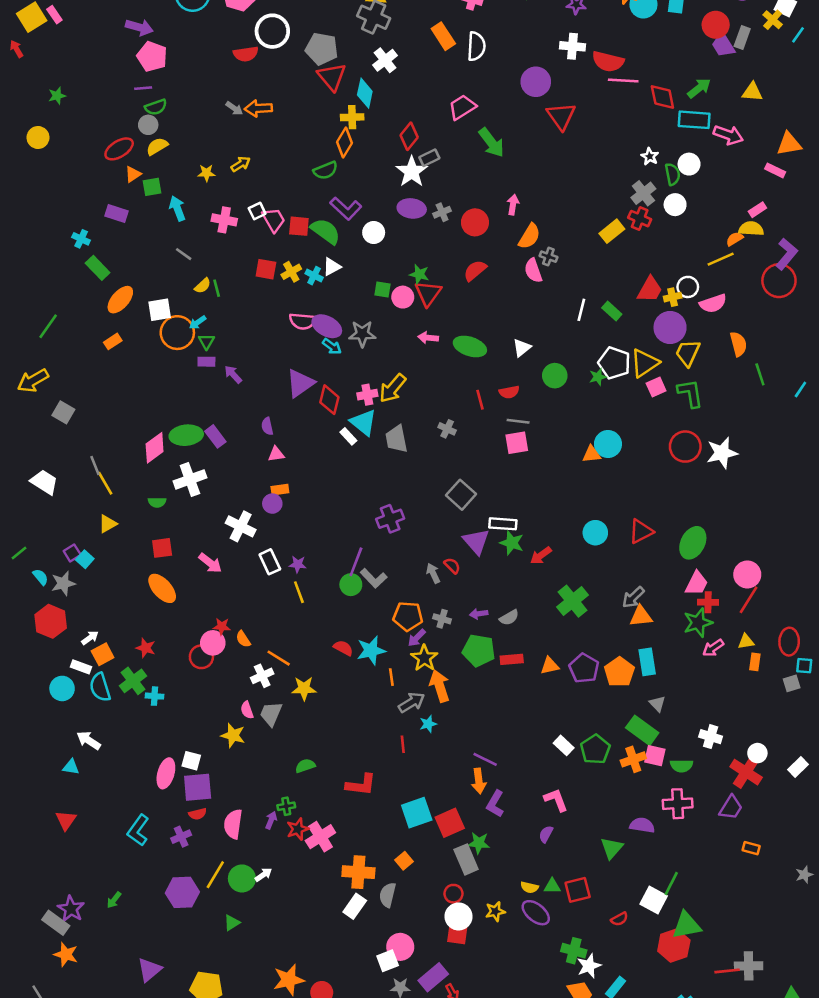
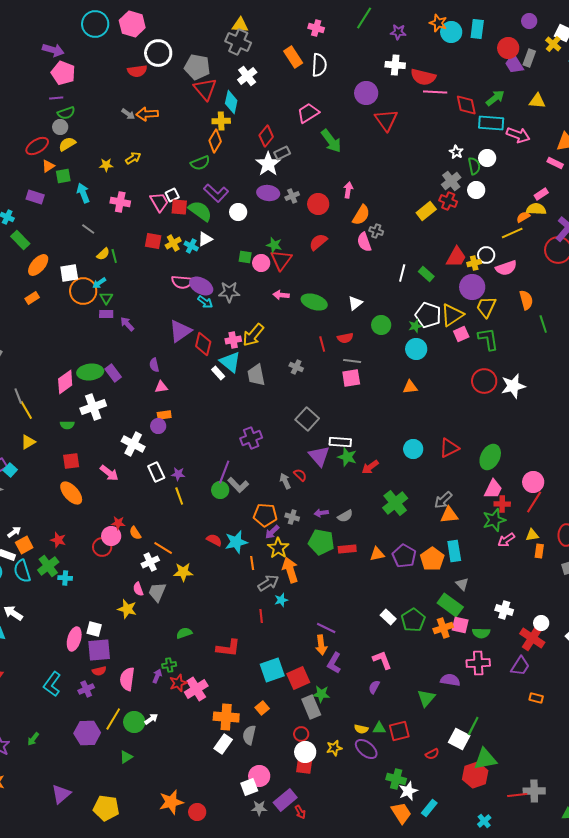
white square: (257, 211) -> (172, 195), moved
cyan circle: (608, 444) -> (416, 349), moved

